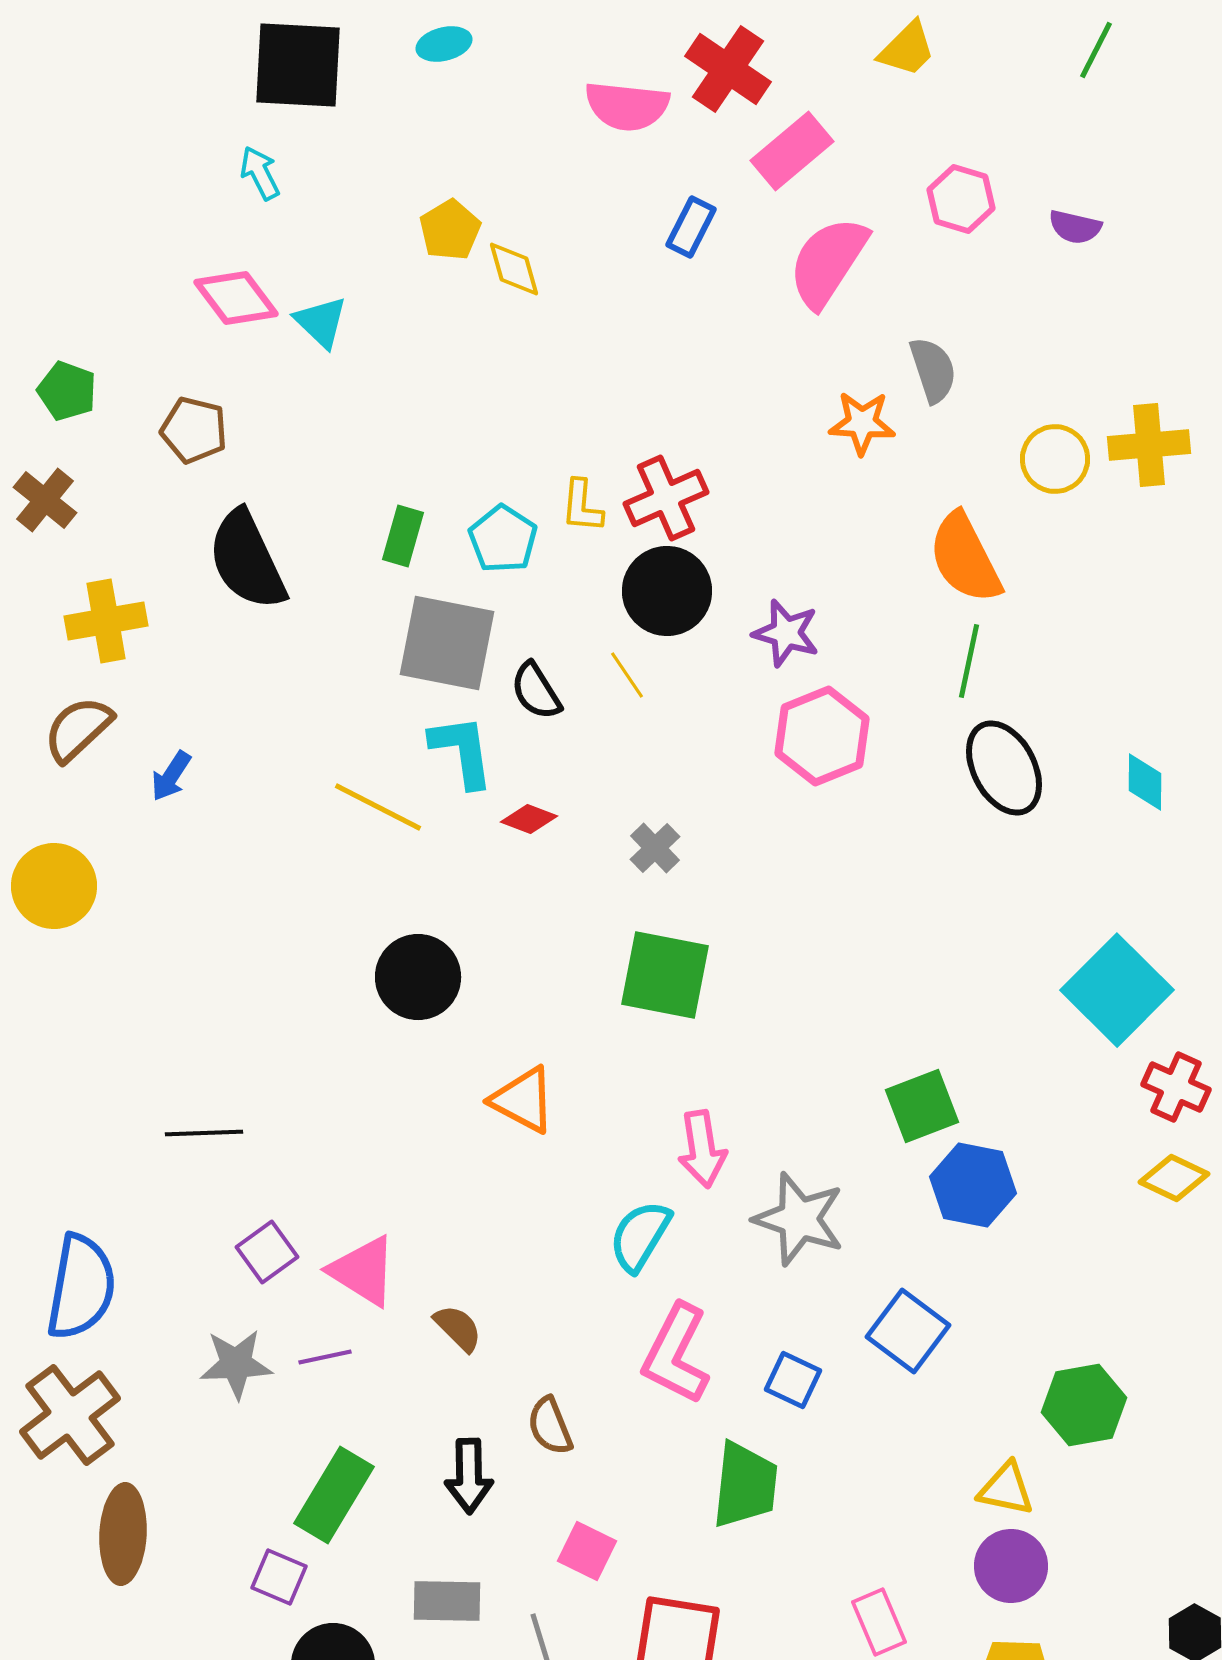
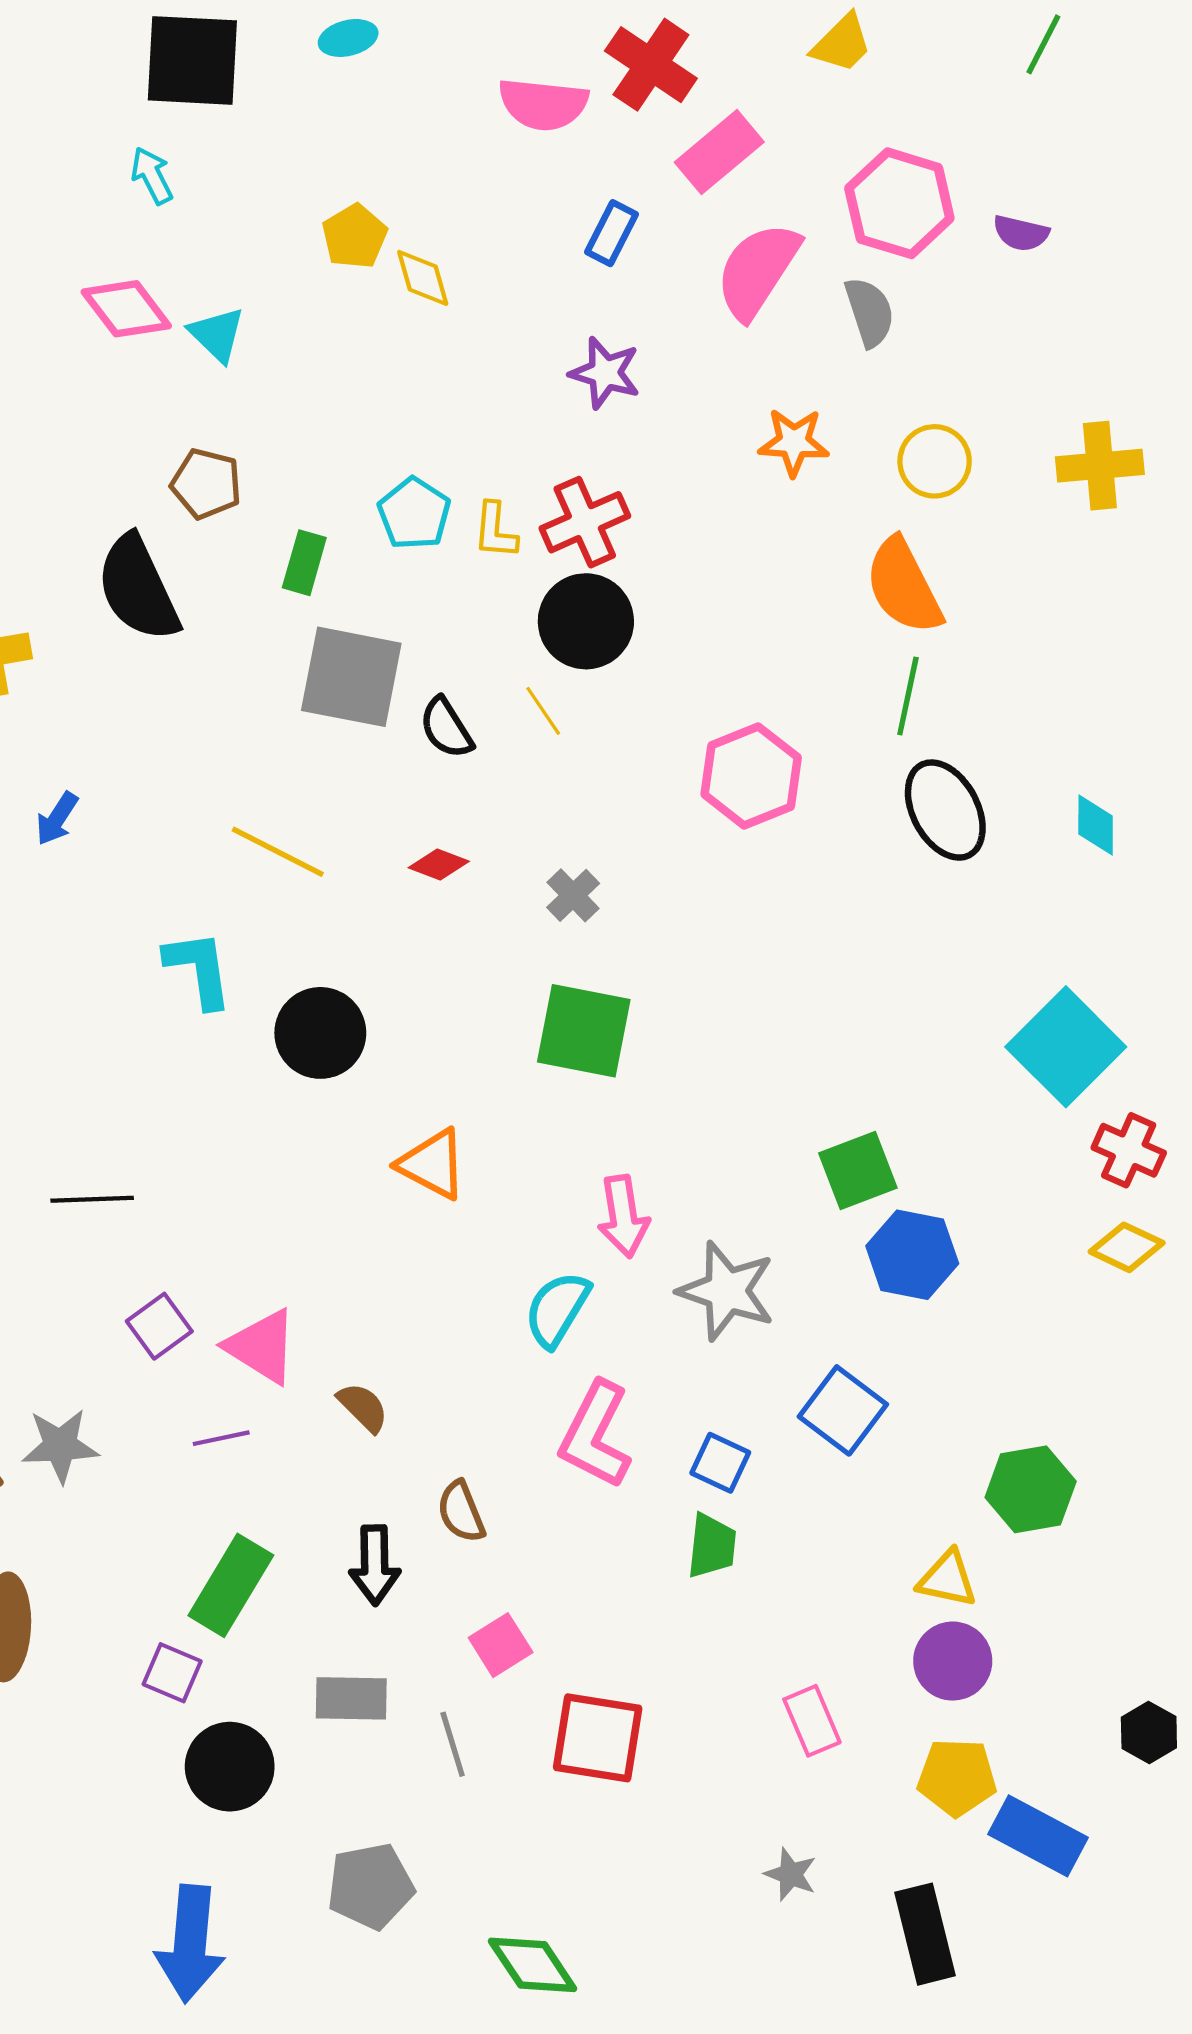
pink hexagon: (961, 199) -> (899, 203), size x1.5
gray semicircle: (933, 370) -> (870, 312), moved
brown pentagon: (194, 430) -> (206, 484), moved
yellow circle: (1055, 459) -> (935, 461), moved
cyan pentagon: (503, 539) -> (414, 514), moved
purple star: (786, 633) -> (605, 373), moved
cyan L-shape: (462, 751) -> (199, 969), moved
gray star: (236, 1364) -> (60, 1446), moved
green trapezoid: (745, 1485) -> (712, 1546), moved, size x0.7
pink square: (587, 1551) -> (501, 1645), turned 32

